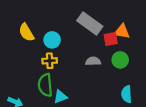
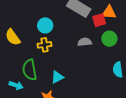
yellow semicircle: (26, 32) -> (13, 37), moved
green semicircle: (45, 85) -> (30, 70), moved

